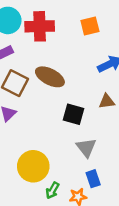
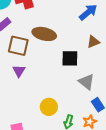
yellow circle: (33, 166) -> (49, 107), size x0.7

